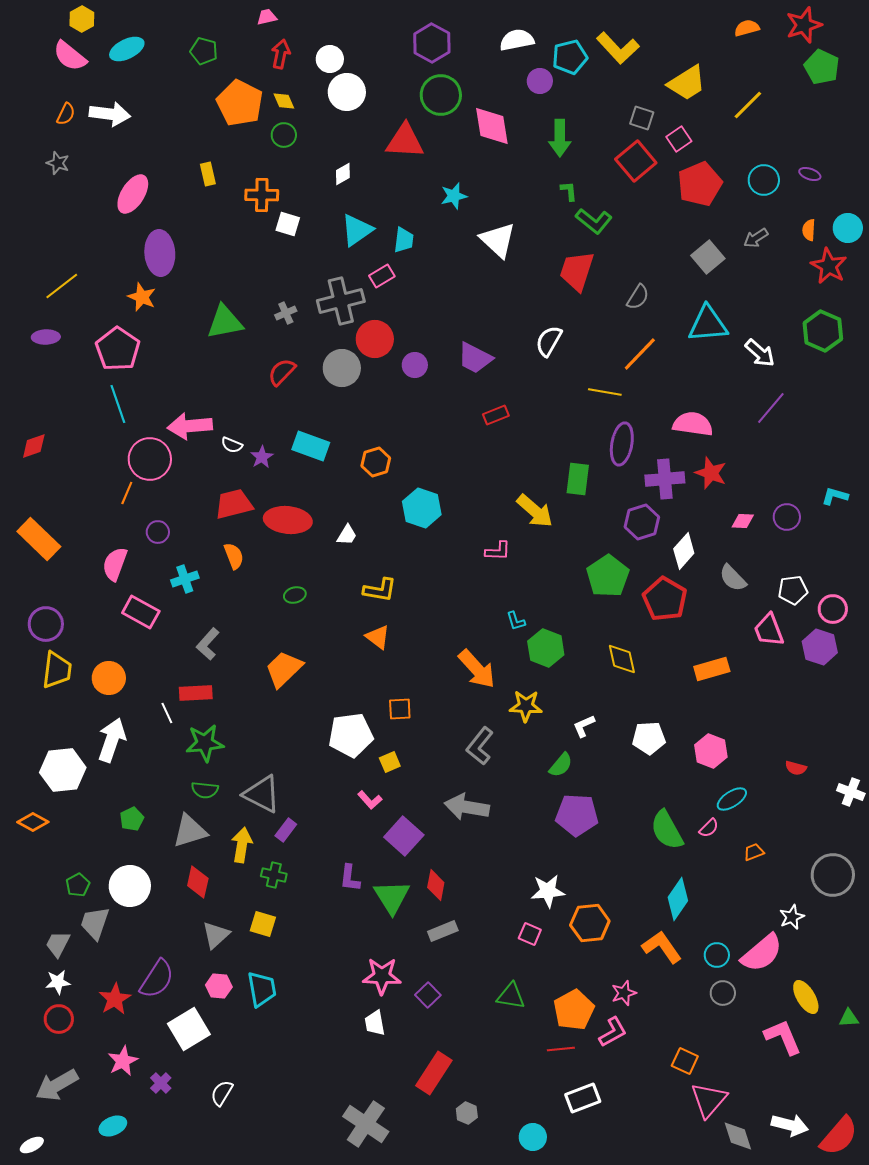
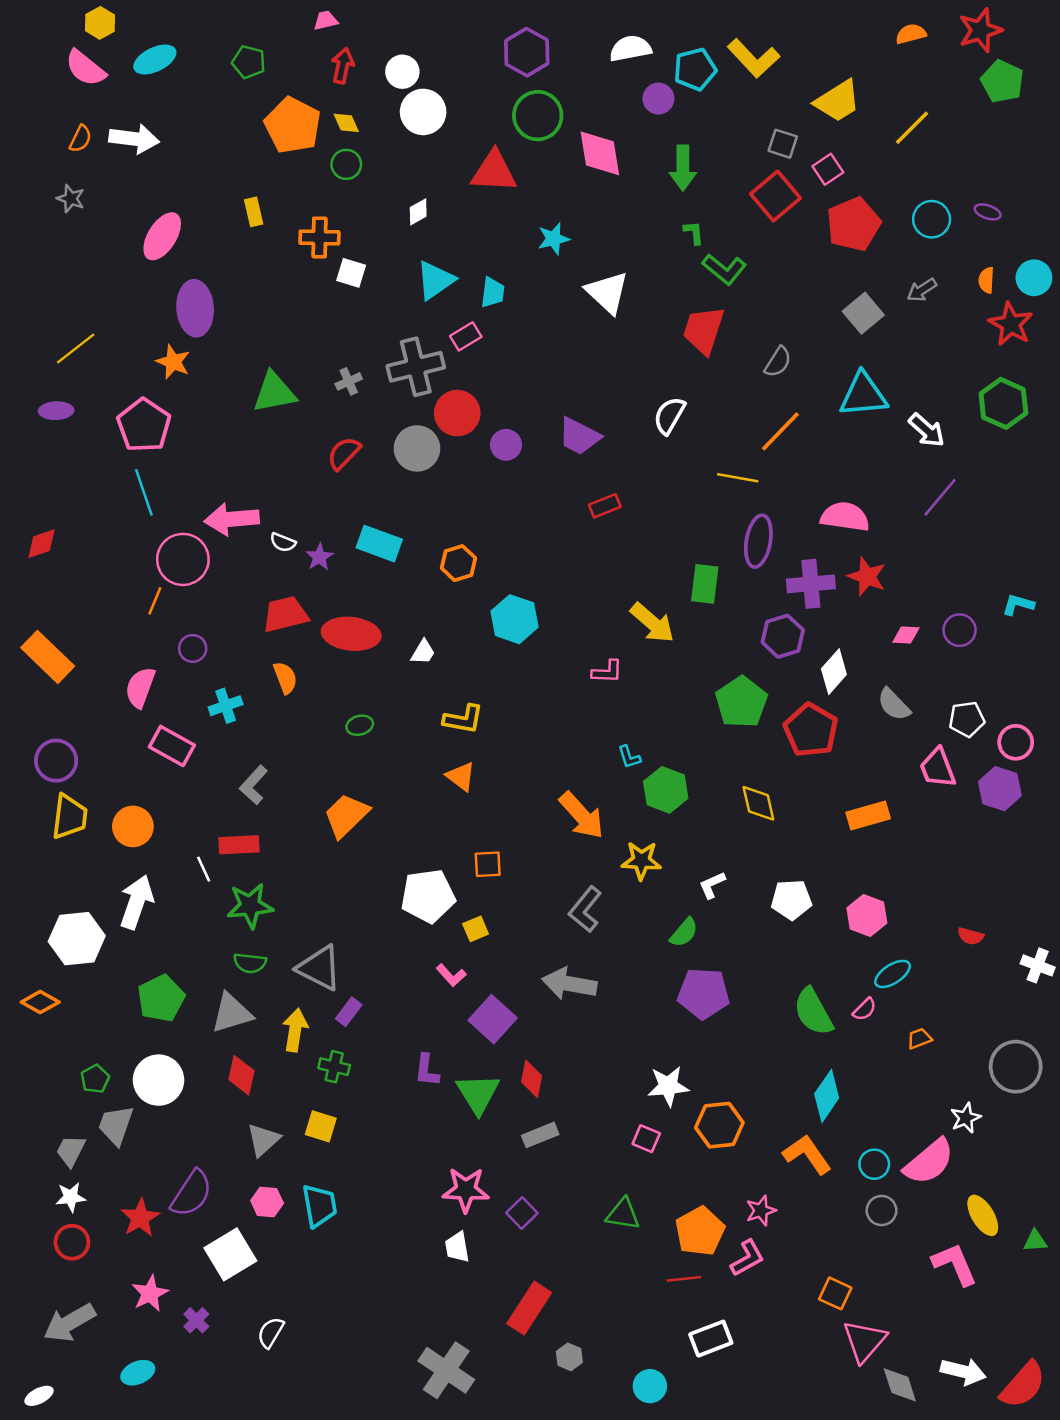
green pentagon: (132, 819) -> (161, 998), size x1.6

